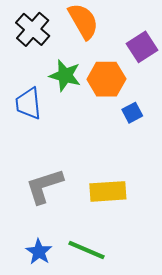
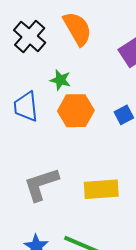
green star: (65, 75) -> (60, 80), size x0.7
orange hexagon: (106, 79) -> (76, 111), moved

